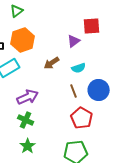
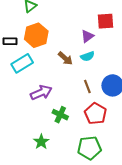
brown arrow: (52, 63) -> (65, 58), turned -105
cyan semicircle: (79, 68) -> (87, 56), moved
green cross: (26, 120) -> (60, 115), moved

